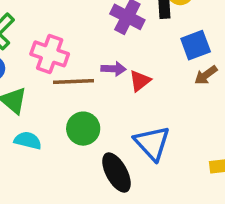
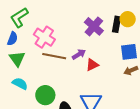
purple arrow: (114, 69) -> (79, 54), turned -48
green circle: (83, 129) -> (45, 95), moved

